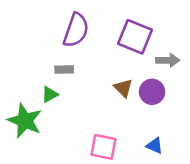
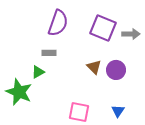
gray arrow: (168, 60) -> (131, 34), moved
blue triangle: (155, 146) -> (118, 111), turned 40

